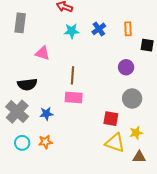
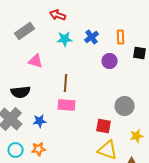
gray rectangle: (20, 23) -> (25, 31), moved, turned 48
purple circle: (126, 67) -> (110, 61), moved
yellow star: (136, 133) -> (137, 136), moved

